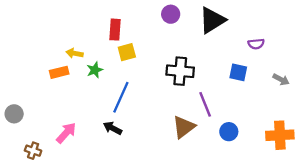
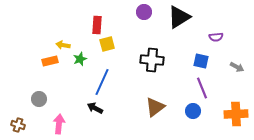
purple line: (205, 104) -> (202, 88), moved
gray circle: (14, 114) -> (39, 99), moved
pink arrow: (66, 133) -> (59, 124), moved, turned -36
brown cross: (33, 151) -> (18, 125), moved

